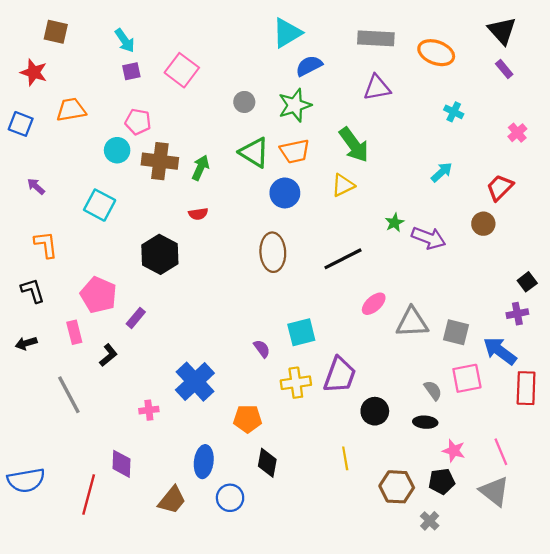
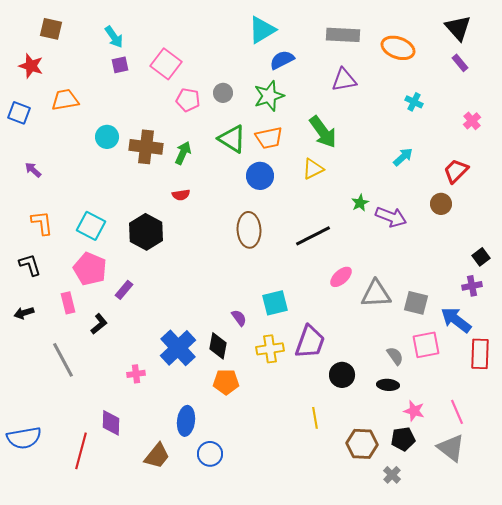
pink pentagon: (138, 122) -> (188, 100), moved
cyan square: (100, 205) -> (91, 226), moved
black diamond: (267, 463) -> (218, 346), moved

